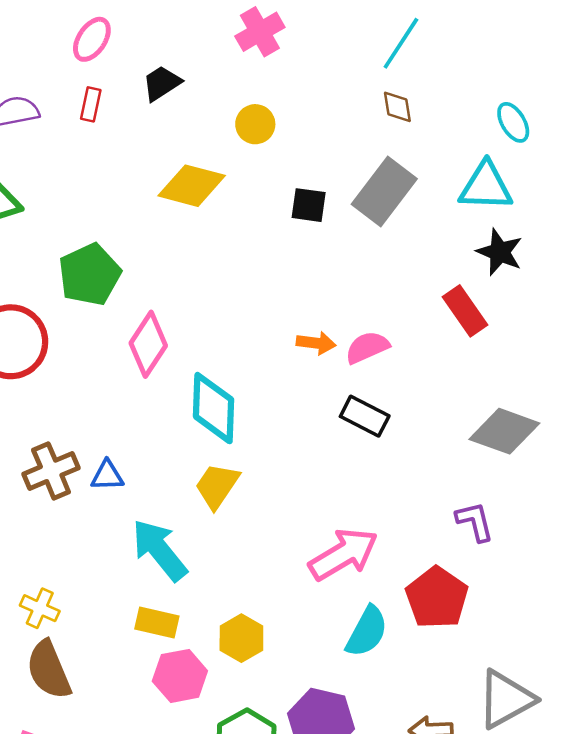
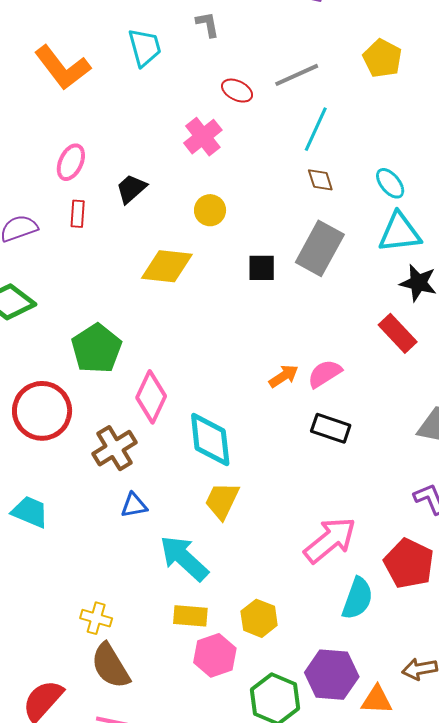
cyan ellipse: (513, 122) -> (390, 183), moved
orange arrow: (316, 343) -> (284, 376), turned -32
brown cross: (51, 471) -> (115, 448), moved

